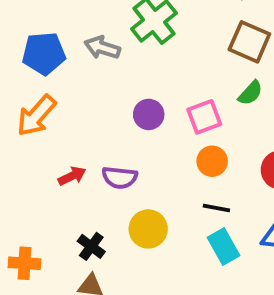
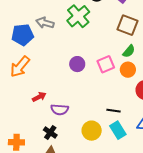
gray arrow: (102, 48) -> (45, 23), moved
orange circle: (212, 161) -> (128, 70), moved
purple semicircle: (120, 178) -> (60, 110), moved
yellow circle: (148, 229) -> (92, 131), moved

